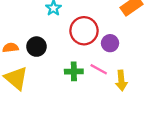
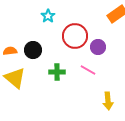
green cross: (74, 71) -> (57, 72), moved
yellow arrow: (121, 80) -> (108, 101), moved

